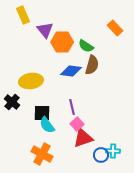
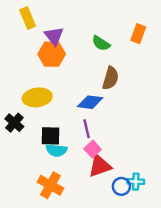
orange rectangle: (115, 28) -> (138, 34), turned 63
orange hexagon: (62, 42) -> (52, 54), moved
green semicircle: (86, 46) -> (101, 43), moved
blue diamond: (71, 71) -> (90, 102), moved
cyan semicircle: (47, 125) -> (56, 150), turned -48

